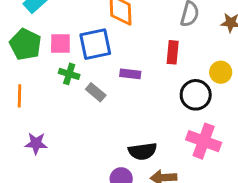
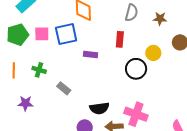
green pentagon: (25, 44) -> (18, 35), turned 30
green cross: (69, 74) -> (39, 70), moved
gray rectangle: (96, 92) -> (64, 88), moved
pink cross: (204, 141) -> (136, 114), moved

